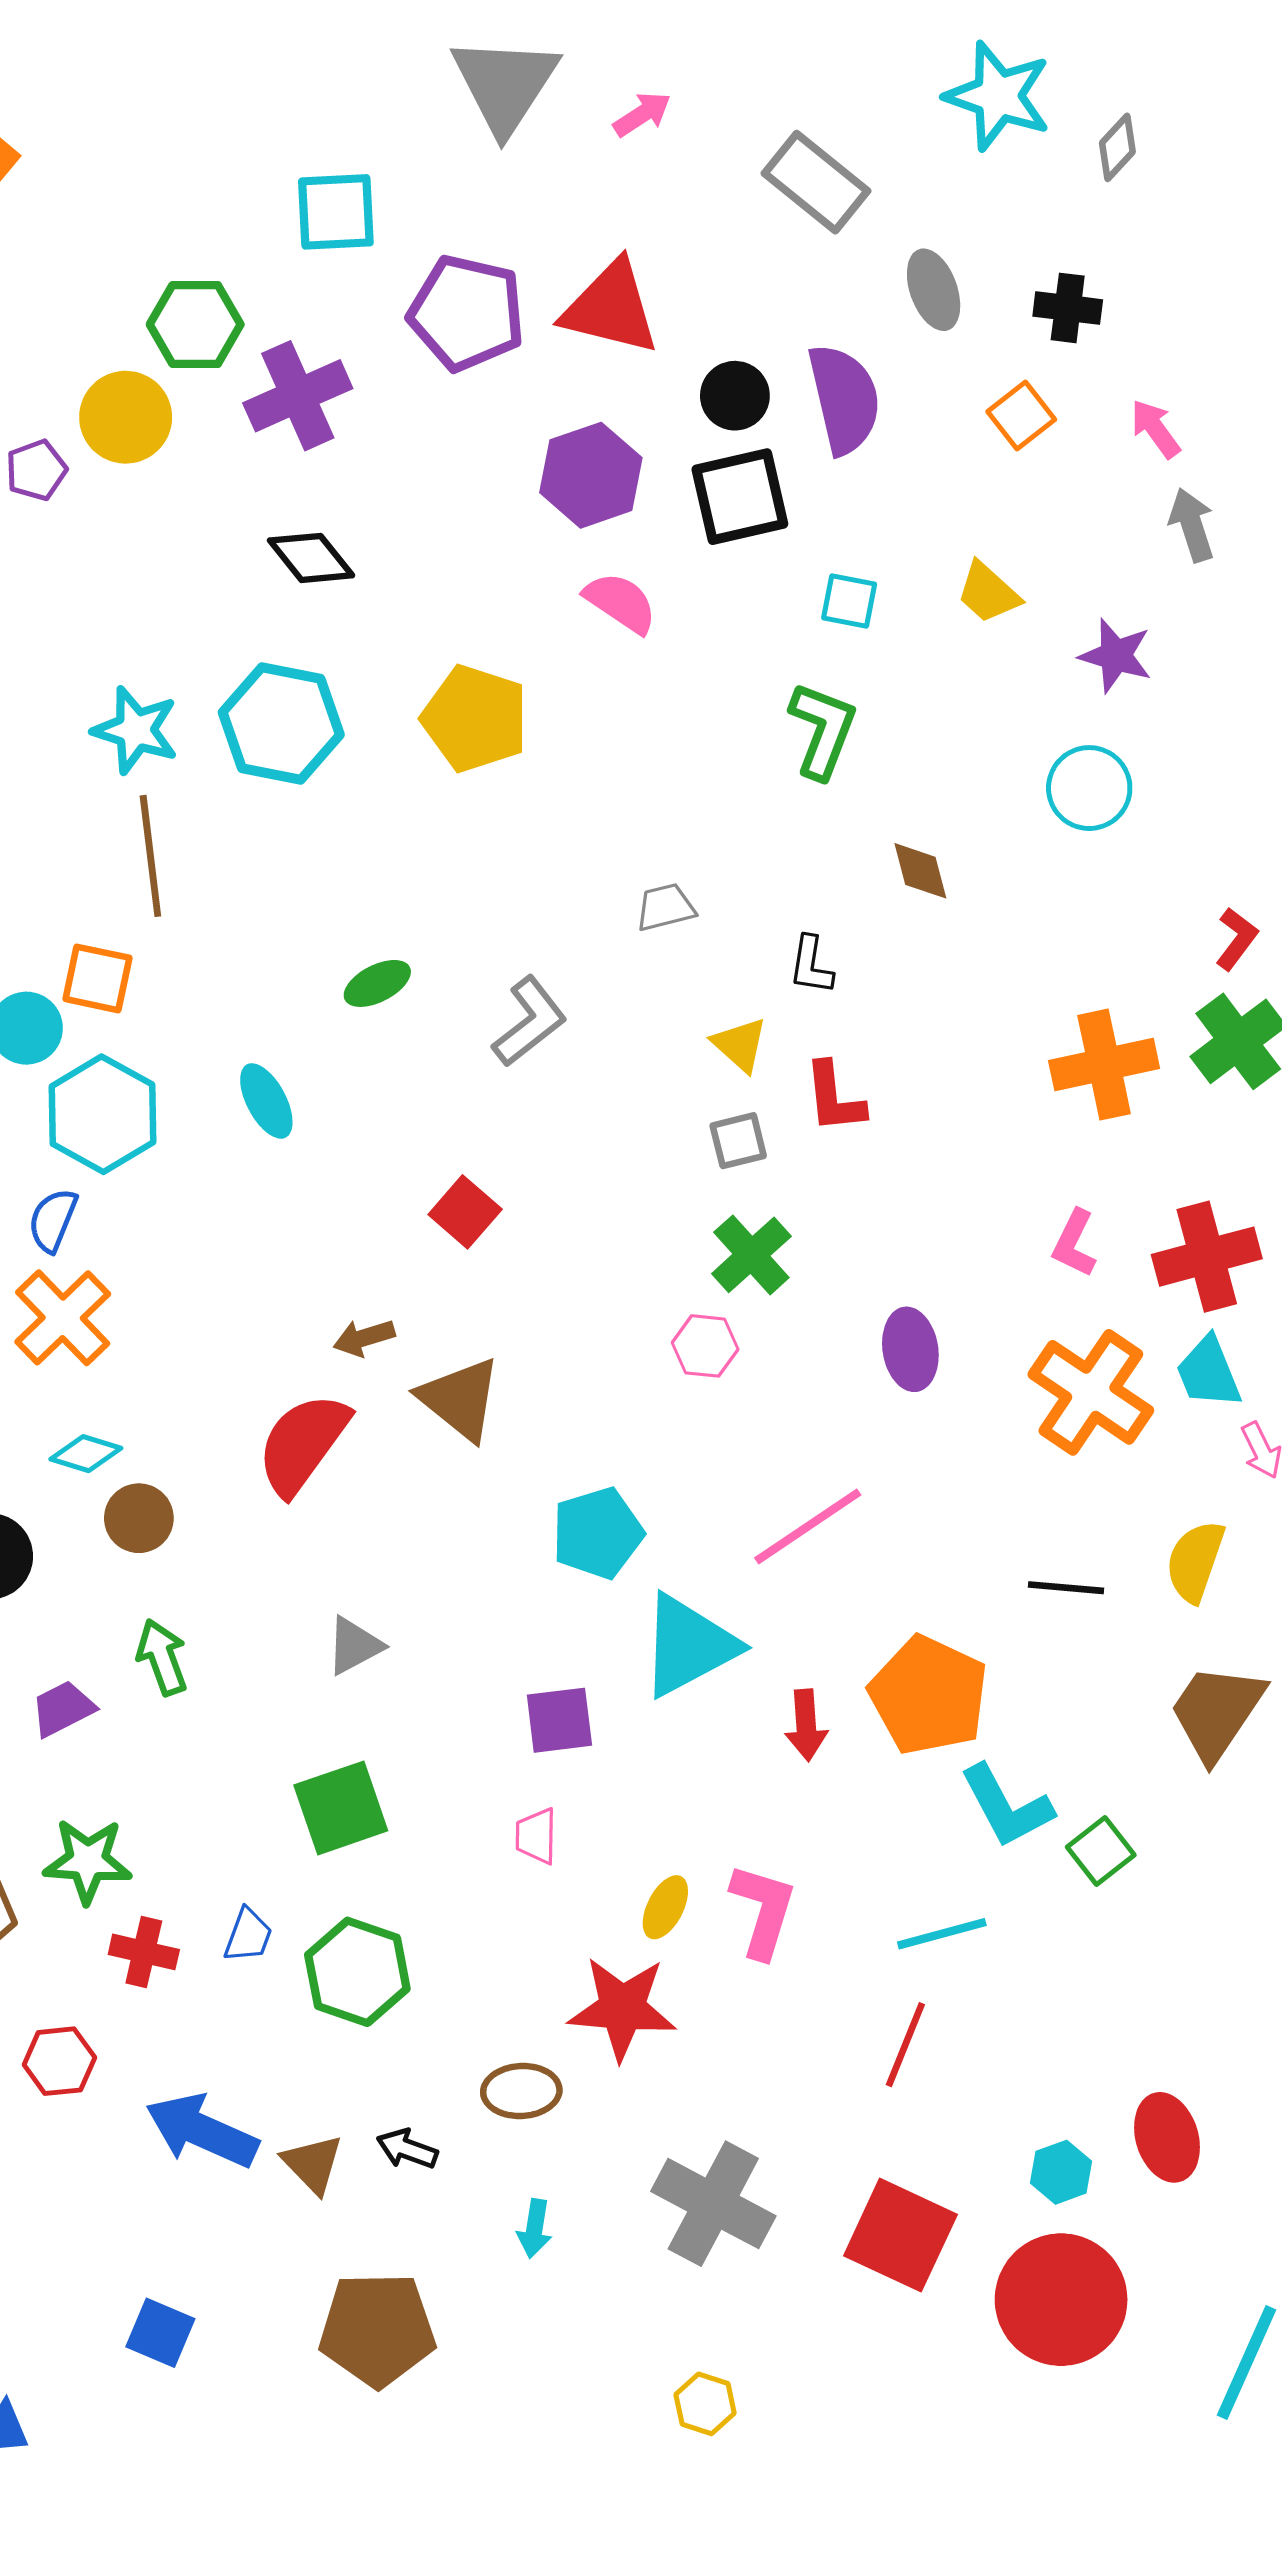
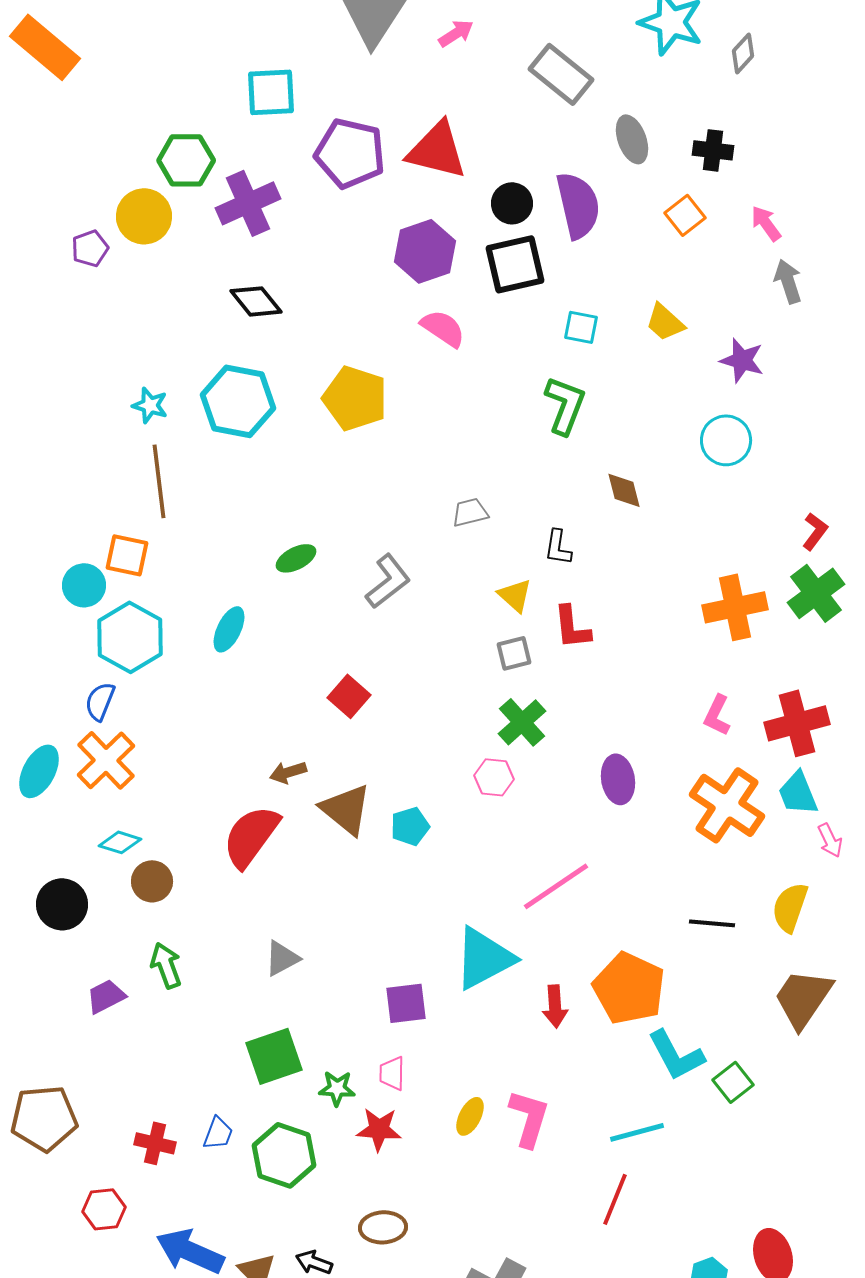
cyan star: (136, 730) -> (150, 405), size x0.7
cyan ellipse: (266, 1101) -> (229, 629), turned 54
cyan pentagon: (597, 1533) -> (410, 826), moved, size x0.7
green star: (88, 1861) -> (337, 1088), moved, size x0.7
red star: (622, 2008) -> (379, 1129), moved, size x0.7

